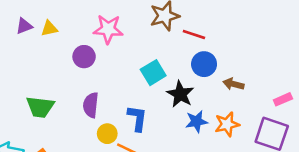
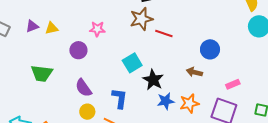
pink star: (108, 29) -> (97, 29), size x0.7
blue circle: (204, 64) -> (210, 49), moved
purple semicircle: (91, 105) -> (83, 88), turned -42
green trapezoid: (40, 107) -> (42, 73), moved
yellow circle: (107, 134) -> (87, 112), moved

